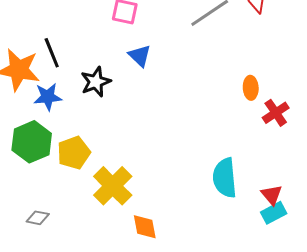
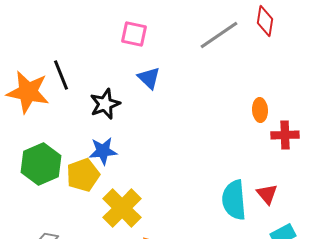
blue star: (48, 97) -> (103, 151), moved
red cross: (276, 113) -> (285, 135), turned 32
red triangle: (272, 195) -> (267, 194), moved

